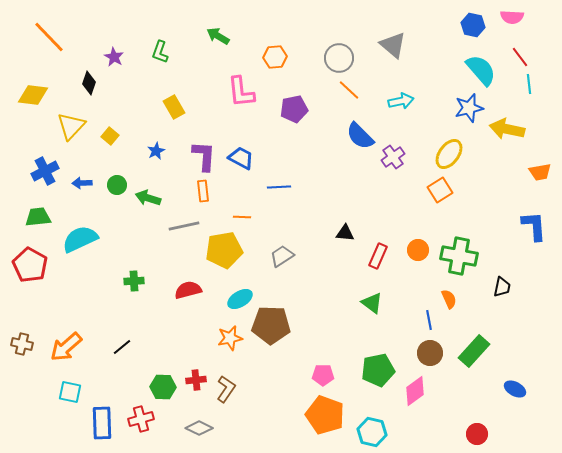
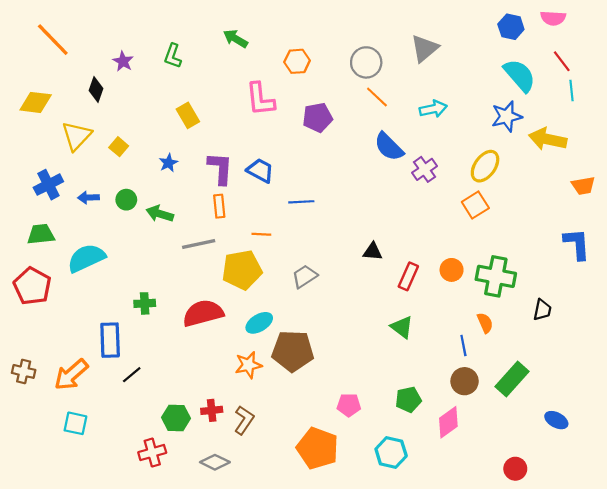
gray triangle: (393, 45) -> (425, 48), turned 40
red semicircle: (188, 290) -> (203, 313), size x1.4
green pentagon: (378, 370) -> (408, 400), size x0.7
orange pentagon: (325, 415) -> (318, 448), moved
blue rectangle: (102, 423) -> (110, 340), moved
cyan hexagon: (372, 432) -> (391, 453), moved

